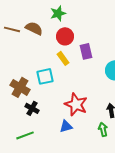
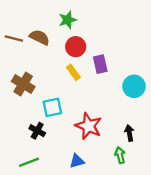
cyan square: (45, 76) -> (52, 107), moved
brown cross: (20, 87) -> (23, 84), moved
blue triangle: (66, 126) -> (77, 161), moved

